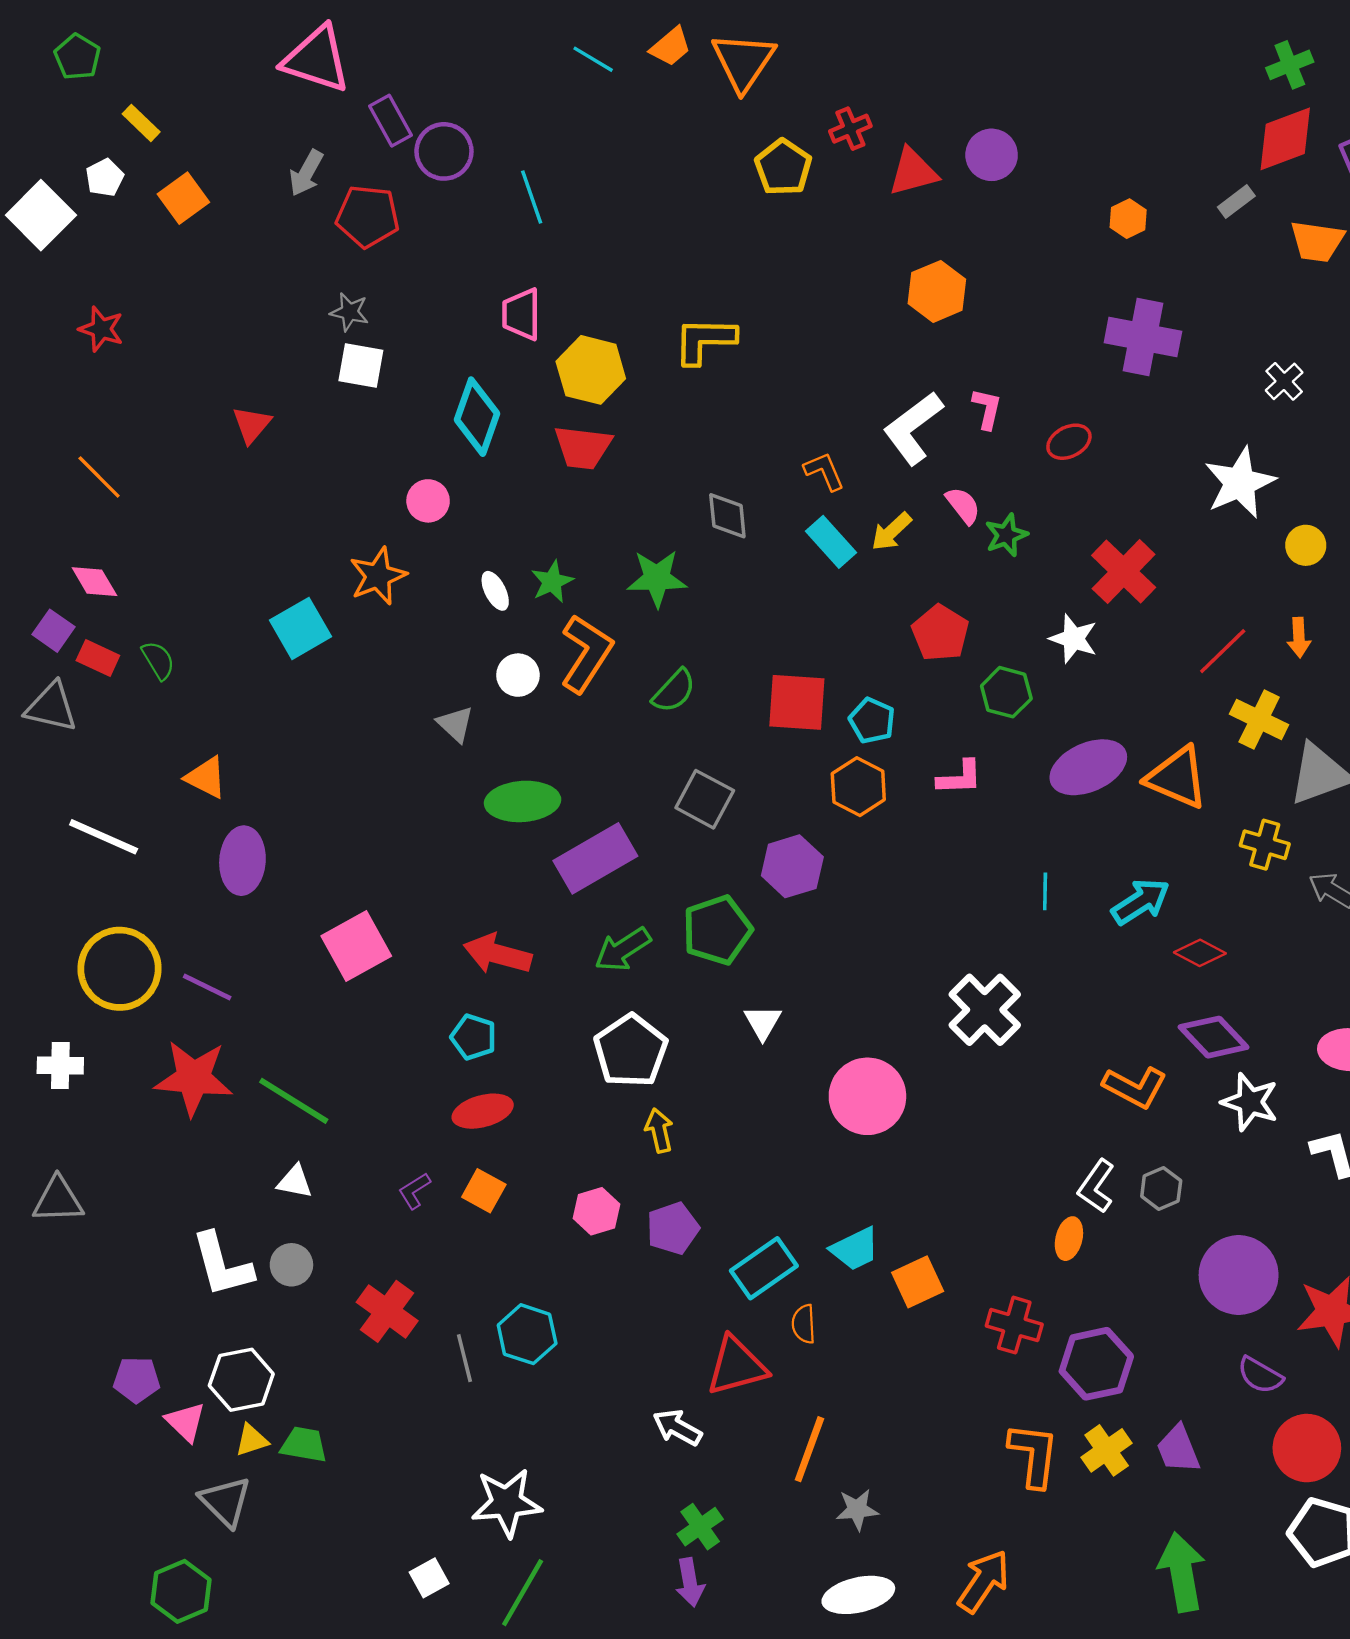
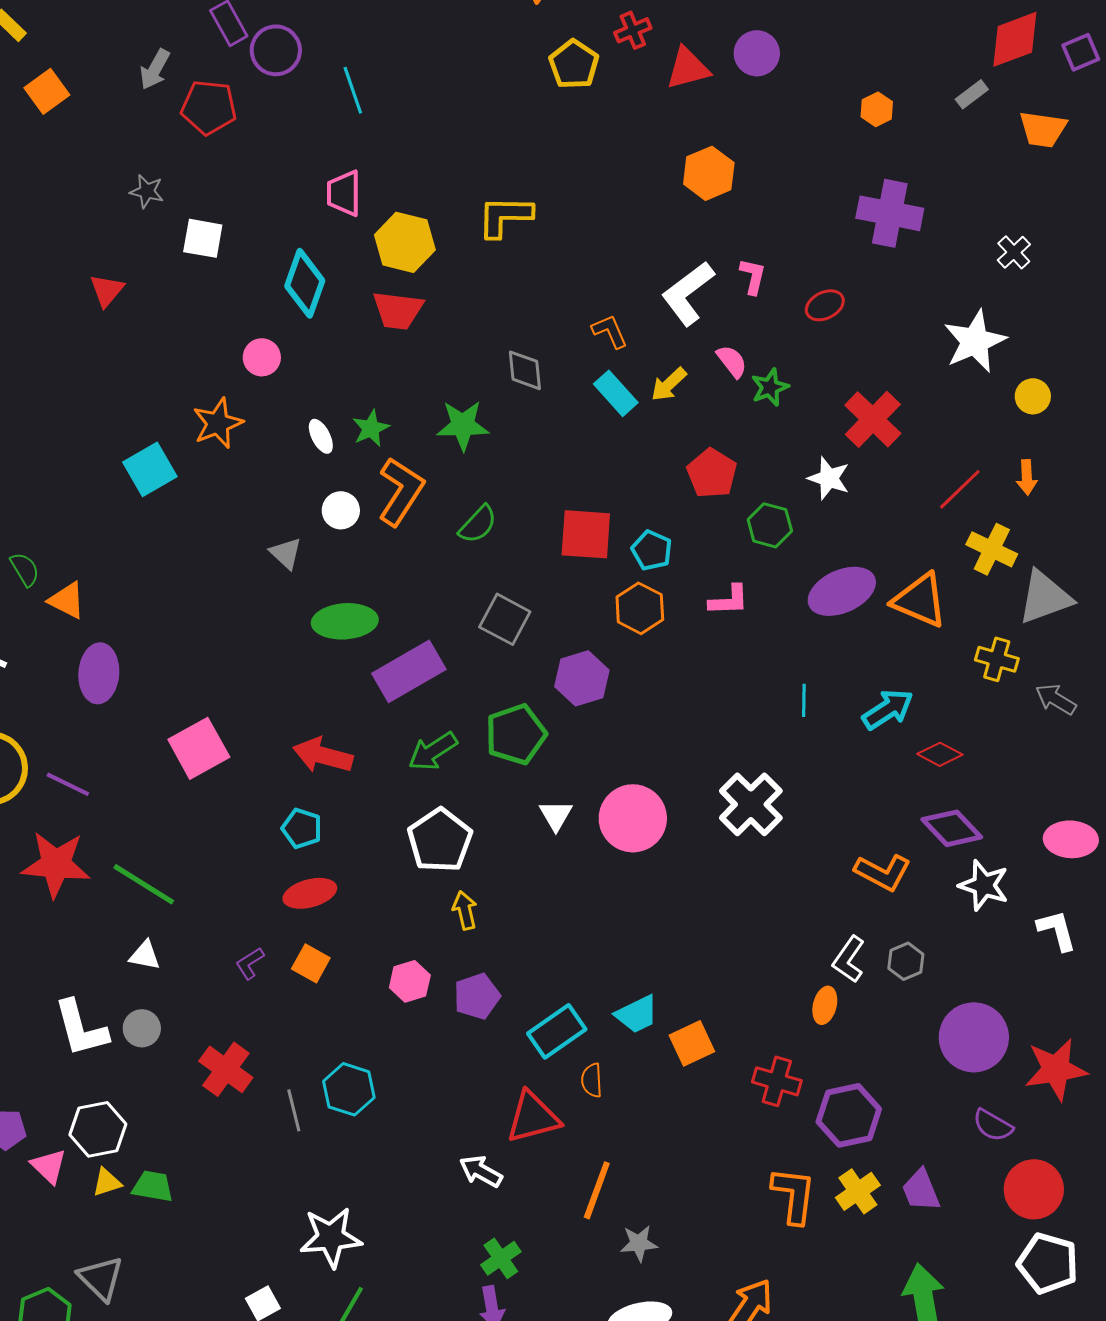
gray star: (349, 312) -> (147, 191), moved
green semicircle: (158, 660) -> (25, 569), moved
pink circle: (867, 1096) -> (633, 818), moved
gray triangle: (225, 1502) -> (101, 1278), moved

